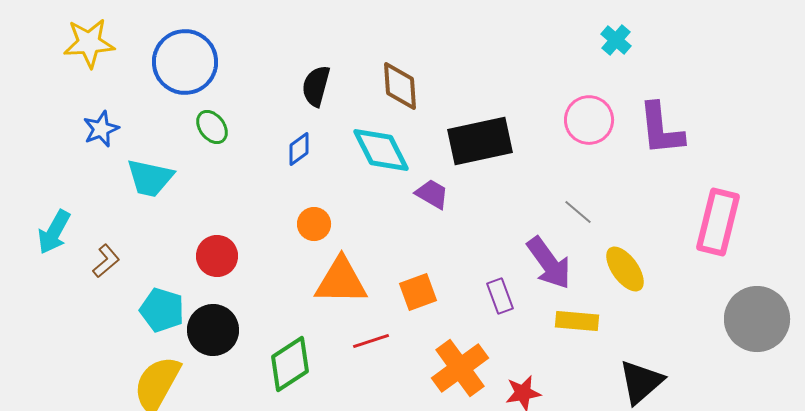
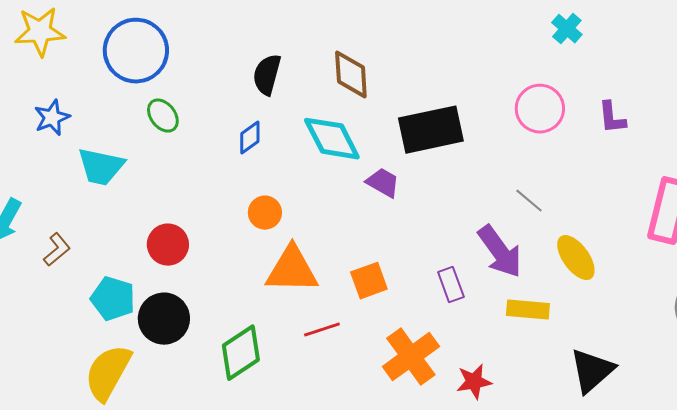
purple L-shape: (661, 129) -> (612, 118), size x0.6

